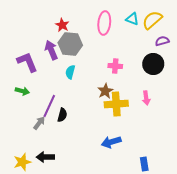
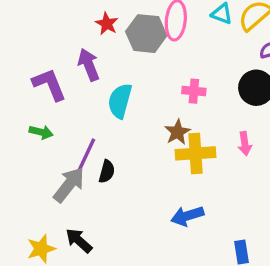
gray hexagon: (70, 44) -> (146, 34), moved
cyan semicircle: (70, 72) -> (120, 101), size x1.5
gray arrow: (39, 123) -> (69, 185), size x1.6
black arrow: (45, 157) -> (79, 241), turned 42

